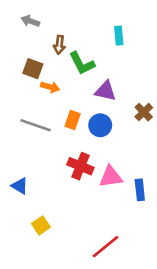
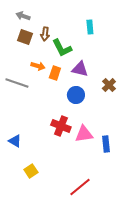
brown square: (33, 69) -> (25, 37), moved
orange rectangle: (73, 120) -> (55, 73), moved
gray line: (36, 125) -> (17, 83), moved

